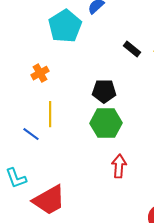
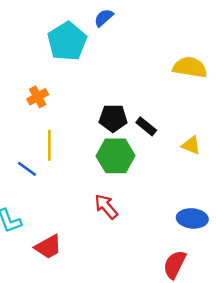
black rectangle: (132, 49) -> (146, 126), moved
red arrow: (119, 166) -> (106, 207), moved, turned -45
red trapezoid: (49, 200) -> (48, 247), size x0.7

